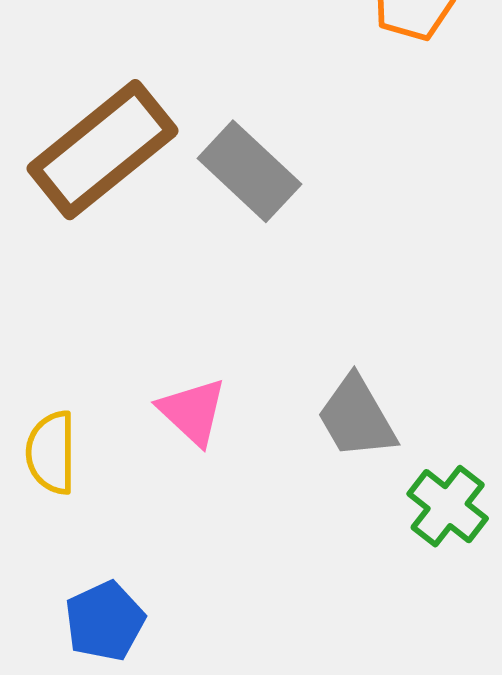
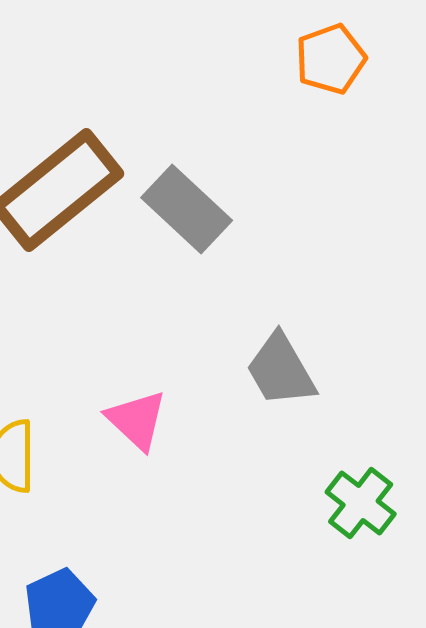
gray trapezoid: (357, 417) -> (281, 370), moved

